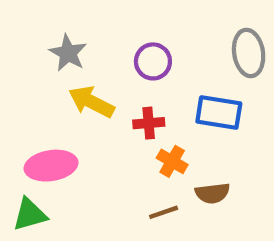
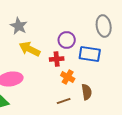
purple circle: (153, 61) -> (67, 40), moved
brown semicircle: (212, 193) -> (87, 92), turned -91

